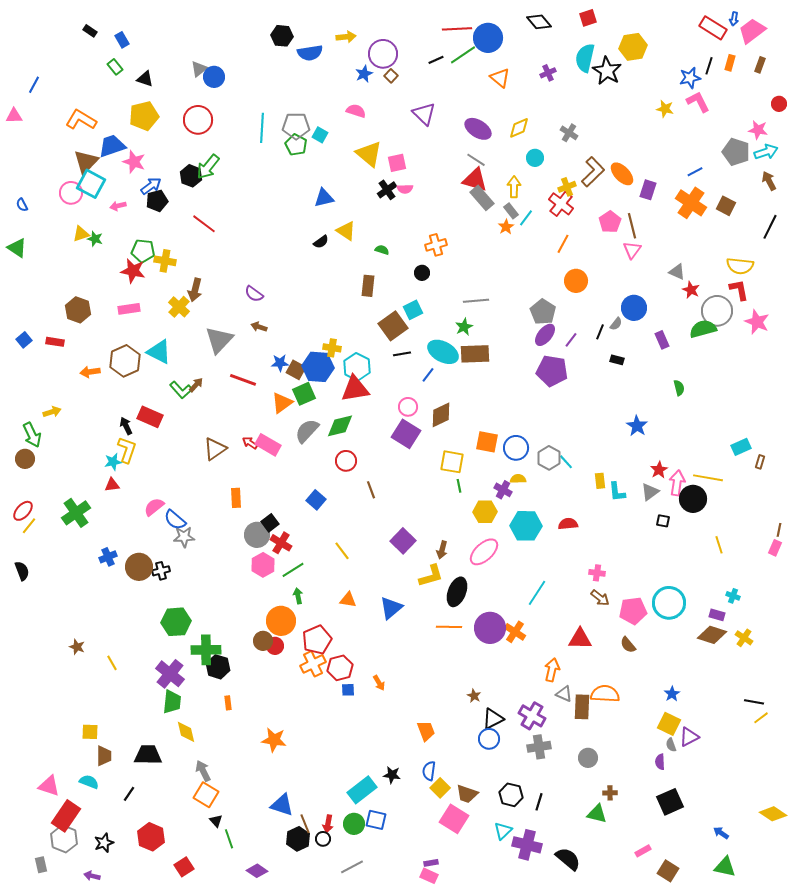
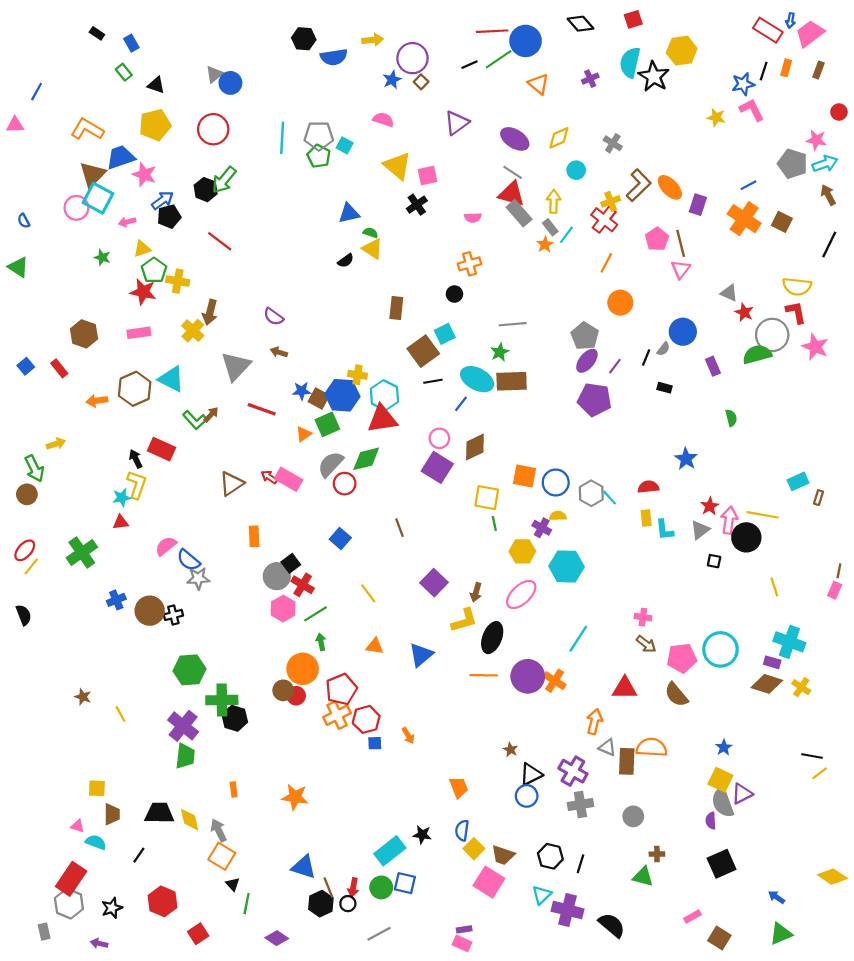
purple triangle: (424, 114) -> (457, 123), turned 40
pink semicircle: (405, 189) -> (473, 218), moved
yellow triangle: (81, 234) -> (142, 249), moved
green semicircle: (382, 250) -> (370, 233), moved
green pentagon: (143, 251) -> (154, 270), turned 30
red rectangle: (55, 342) -> (59, 368), turned 42
orange triangle: (282, 403) -> (304, 434), size x0.7
red circle: (346, 461) -> (345, 484), moved
red semicircle: (568, 524) -> (648, 487), moved
cyan cross: (733, 596) -> (789, 642), size x2.0
brown semicircle: (628, 645) -> (676, 695), size x1.4
orange rectangle: (228, 703) -> (234, 789), moved
yellow diamond: (186, 732) -> (190, 820), moved
gray semicircle: (671, 745) -> (723, 802), size x2.0
pink triangle: (49, 786) -> (78, 826), moved, size x0.6
green line: (229, 839) -> (247, 904), turned 30
green triangle: (725, 867) -> (781, 934), turned -35

